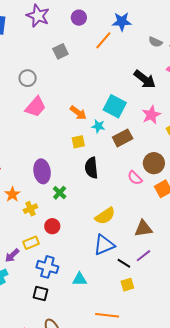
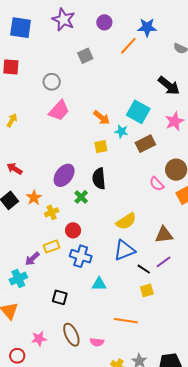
black semicircle: (91, 168) -> (99, 179), moved
purple ellipse: (42, 171) -> (64, 175), turned 45
blue cross: (47, 267) -> (81, 256), moved

